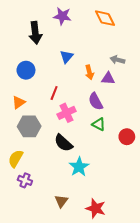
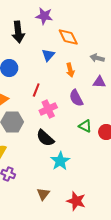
orange diamond: (105, 18) -> (68, 37), moved
purple triangle: (108, 78) -> (99, 82), moved
green triangle: (99, 124) -> (85, 126), moved

